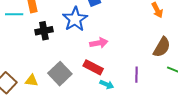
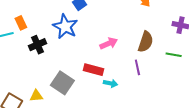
pink arrow: (99, 43) -> (109, 43), moved
brown semicircle: (162, 47) -> (146, 42), moved

